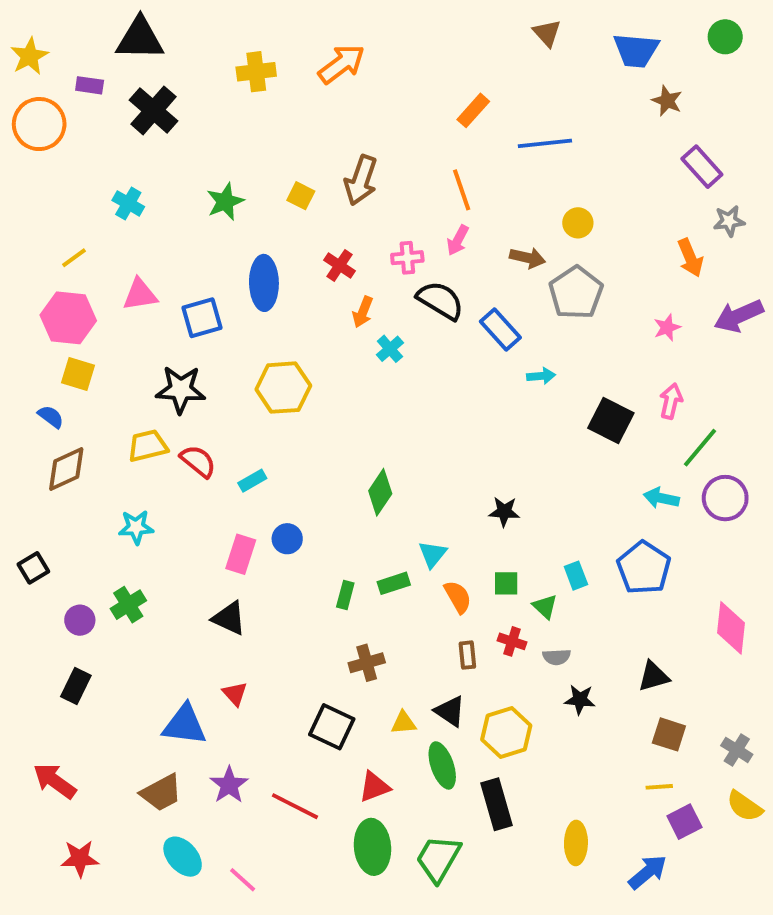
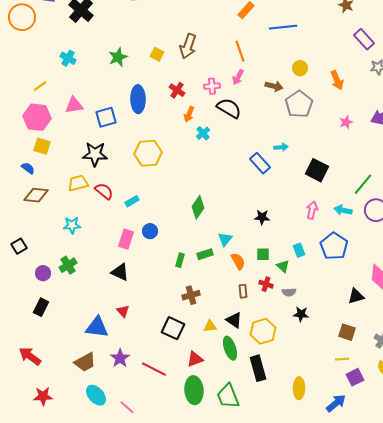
orange arrow: (690, 258) -> (337, 80), moved
blue rectangle: (500, 329) -> (260, 163), moved
pink arrow: (671, 401) -> (312, 210), moved
brown diamond: (66, 469) -> (36, 195), turned 30
black triangle: (653, 676) -> (356, 296), moved
green trapezoid: (438, 858) -> (228, 396), turned -52

